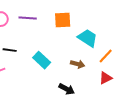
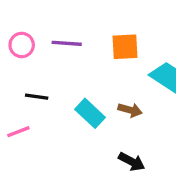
brown arrow: (78, 64) -> (130, 110), moved

